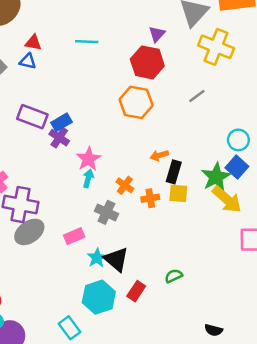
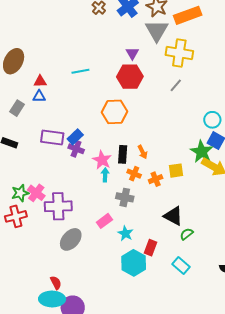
gray line: (197, 96) -> (176, 85), moved
orange hexagon: (136, 102) -> (115, 112), moved
orange arrow: (159, 155) -> (143, 152), moved, turned -88
black rectangle: (174, 172) -> (123, 154), moved
gray ellipse: (29, 232) -> (71, 239), moved
black triangle: (116, 259) -> (173, 216), moved
red rectangle: (136, 291) -> (151, 248), moved
cyan rectangle: (69, 328) -> (181, 265), moved

